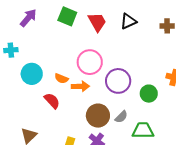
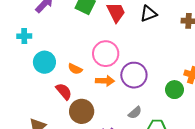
orange arrow: (80, 86) -> (105, 81), moved
green circle: (149, 94) -> (174, 90), moved
brown circle: (98, 116) -> (82, 111), moved

